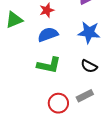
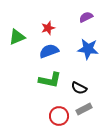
black semicircle: (89, 66) -> (79, 88), moved

